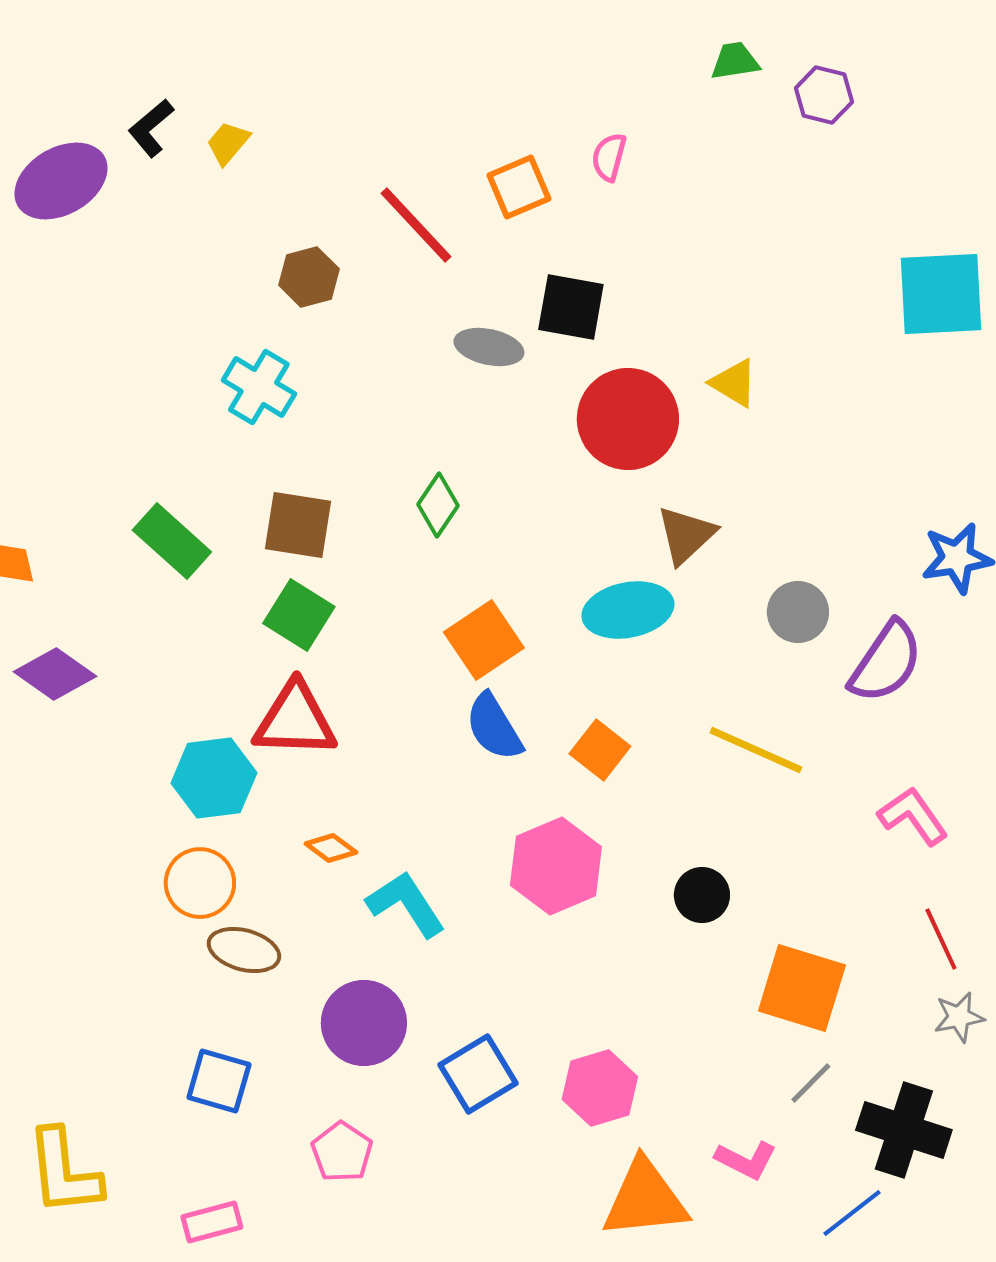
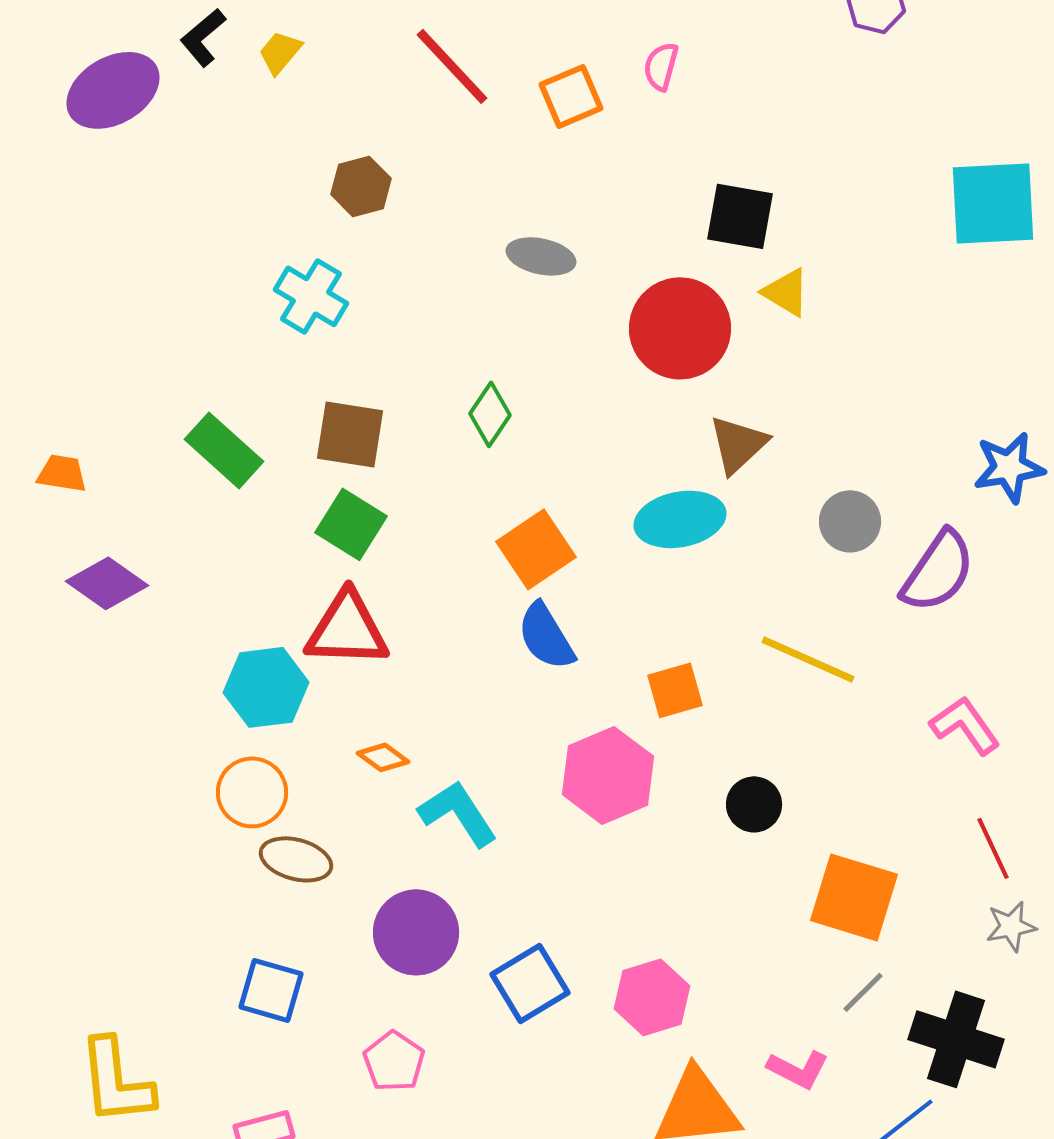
red line: (416, 225) -> (452, 66), moved
black square: (571, 307) -> (740, 216), moved
orange square: (600, 750) -> (675, 690), moved, turned 36

